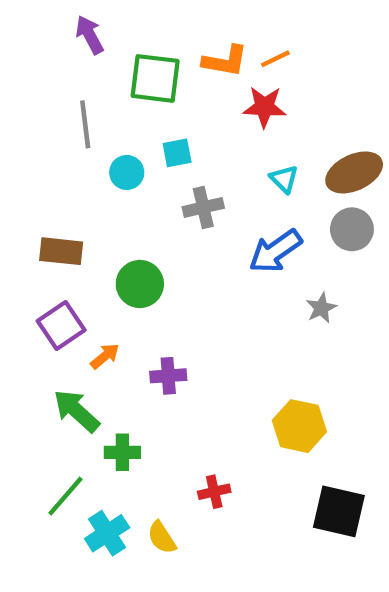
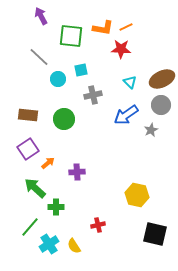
gray line: (85, 124) -> (39, 57), turned -40
green circle: (140, 284) -> (64, 119), moved
gray star: (321, 308) -> (151, 130), moved

